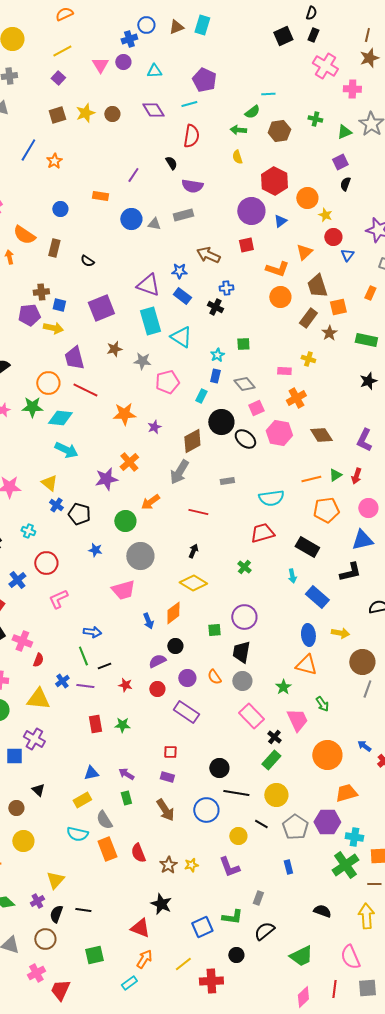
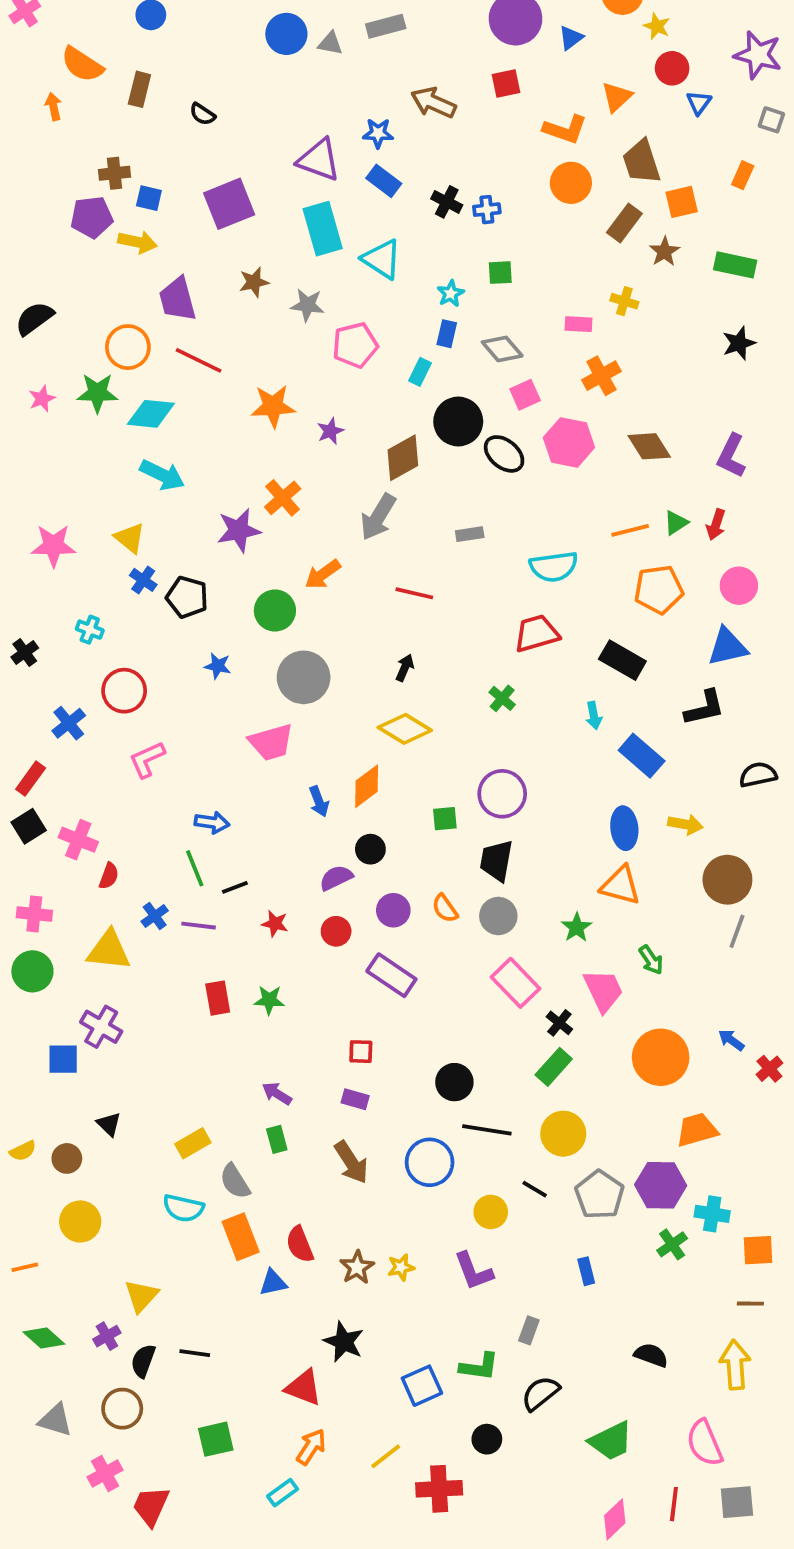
blue cross: (226, 288) -> (487, 210), moved
blue triangle: (91, 773) -> (273, 1283), moved
green cross: (345, 865) -> (672, 1244), moved, size x0.6

